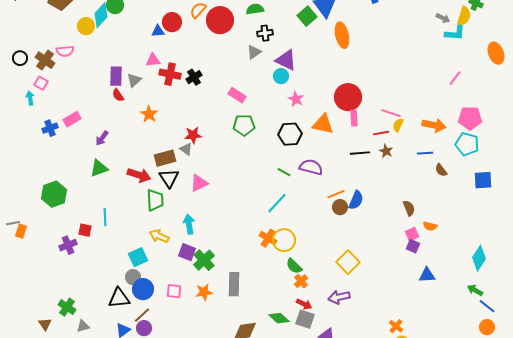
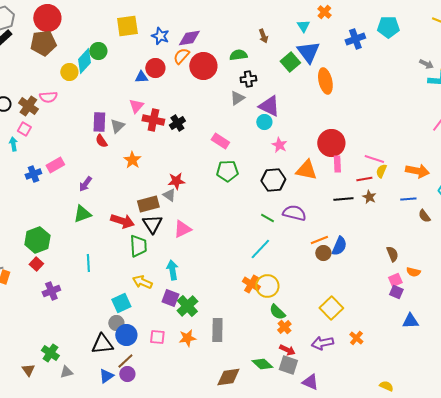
pink triangle: (153, 60) -> (136, 106), turned -42
red square: (85, 230) -> (36, 264), moved, turned 32
orange cross: (396, 326) -> (356, 338), moved

